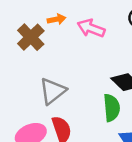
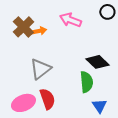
orange arrow: (56, 19) -> (39, 31), moved

